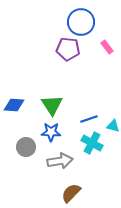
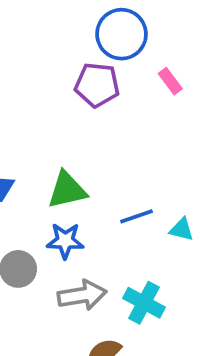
green triangle: (52, 105) -> (67, 190), turned 50
cyan cross: (92, 143) -> (144, 303), moved

